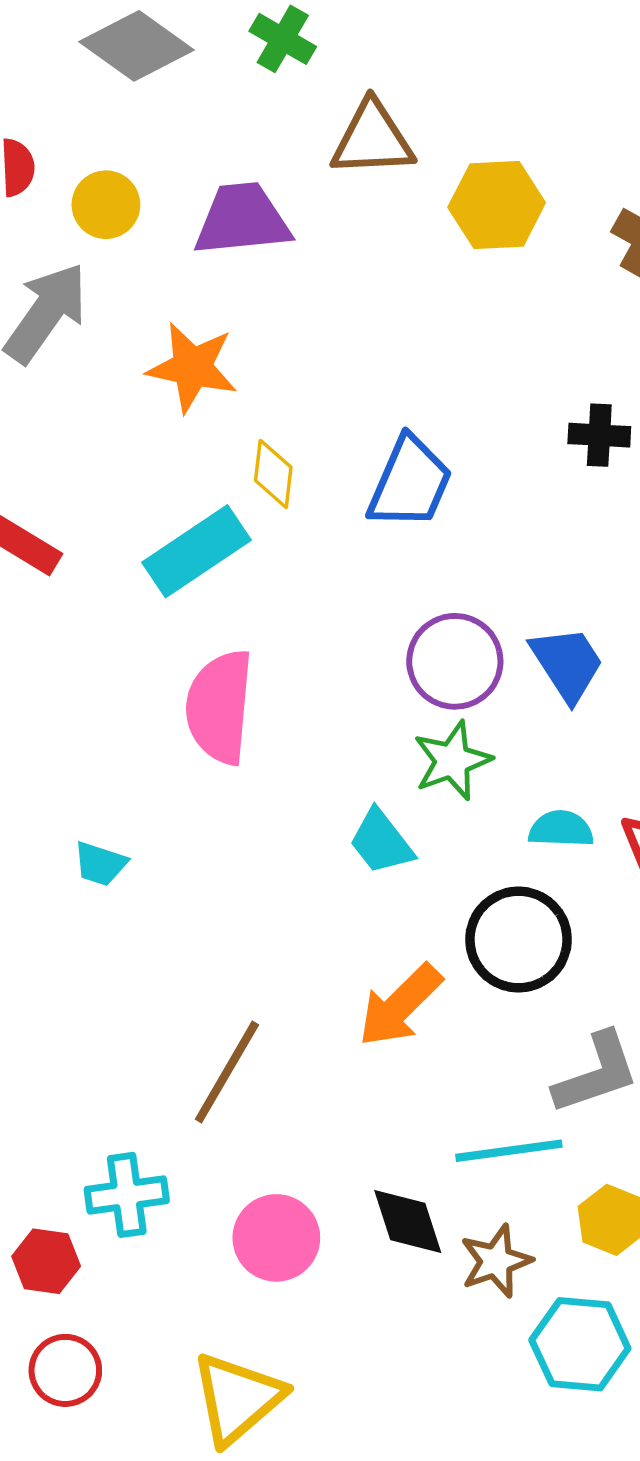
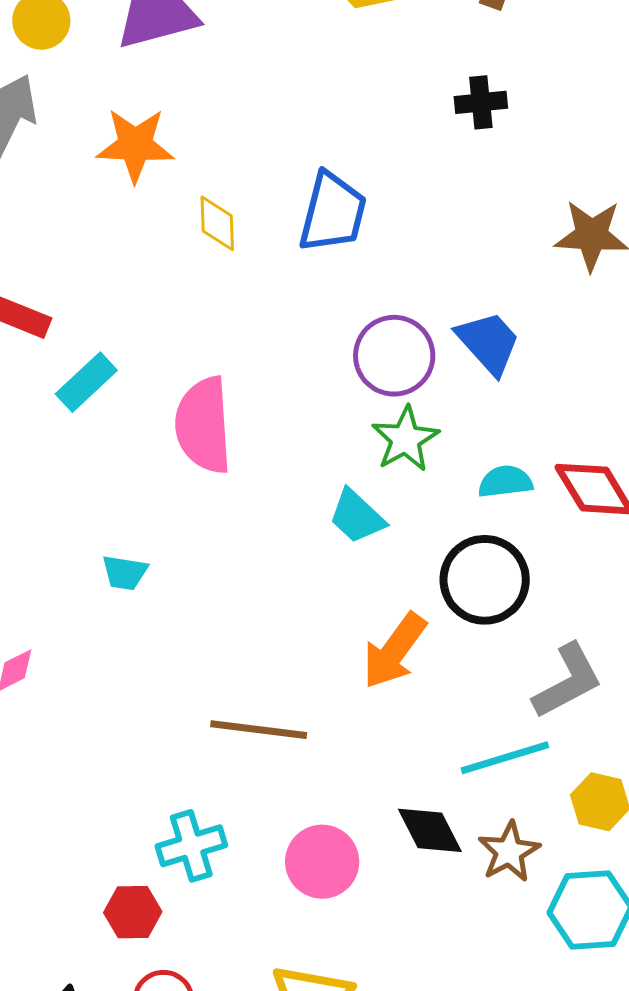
black cross: (599, 435) -> (481, 102), moved
cyan rectangle: (197, 551) -> (86, 382), moved, size x0.7
brown line: (227, 1072) -> (259, 730), turned 76

